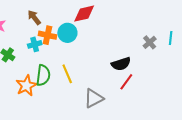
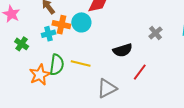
gray cross: (150, 42) -> (155, 33), moved
black semicircle: (121, 64) -> (123, 50), moved
yellow line: (67, 74) -> (81, 63), turned -54

